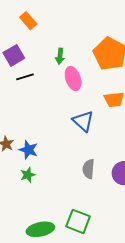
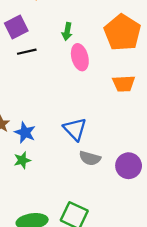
blue triangle: (83, 121) -> (75, 129), moved
gray semicircle: (88, 169) -> (90, 158), turned -84

